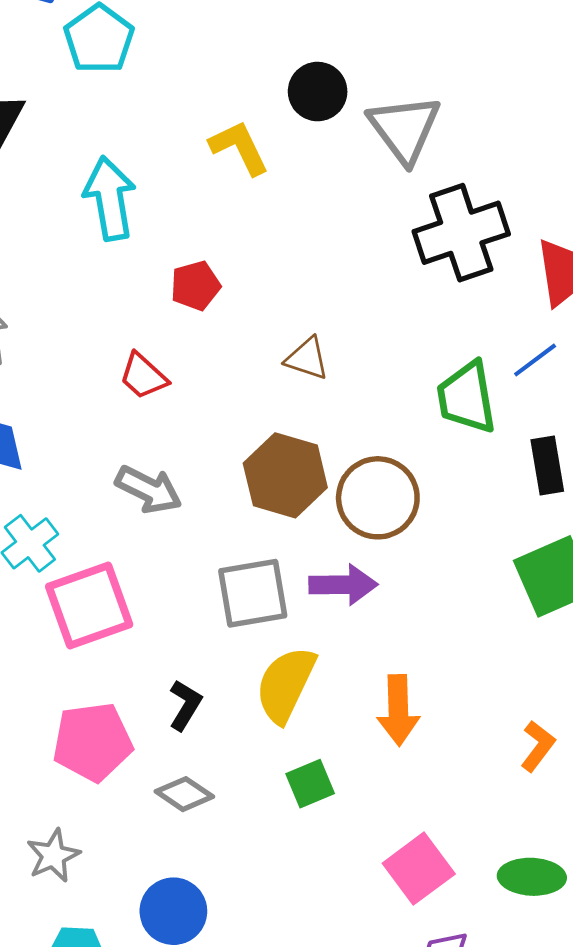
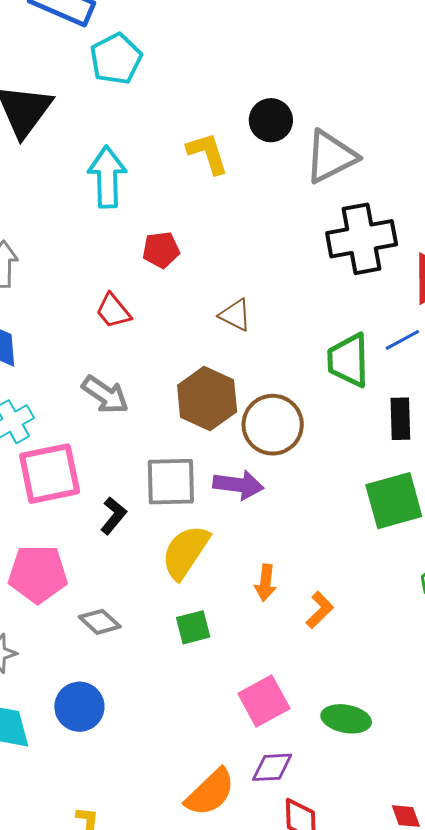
gray triangle: (404, 129) -> (331, 157), turned 32
black L-shape: (185, 705) -> (113, 516), moved
orange arrow: (398, 710) -> (265, 583), size x0.7
orange L-shape: (538, 746) -> (320, 610), moved

